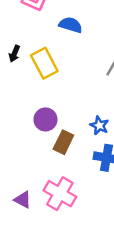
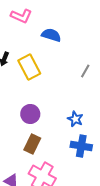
brown rectangle: (63, 142) -> (32, 144), moved

